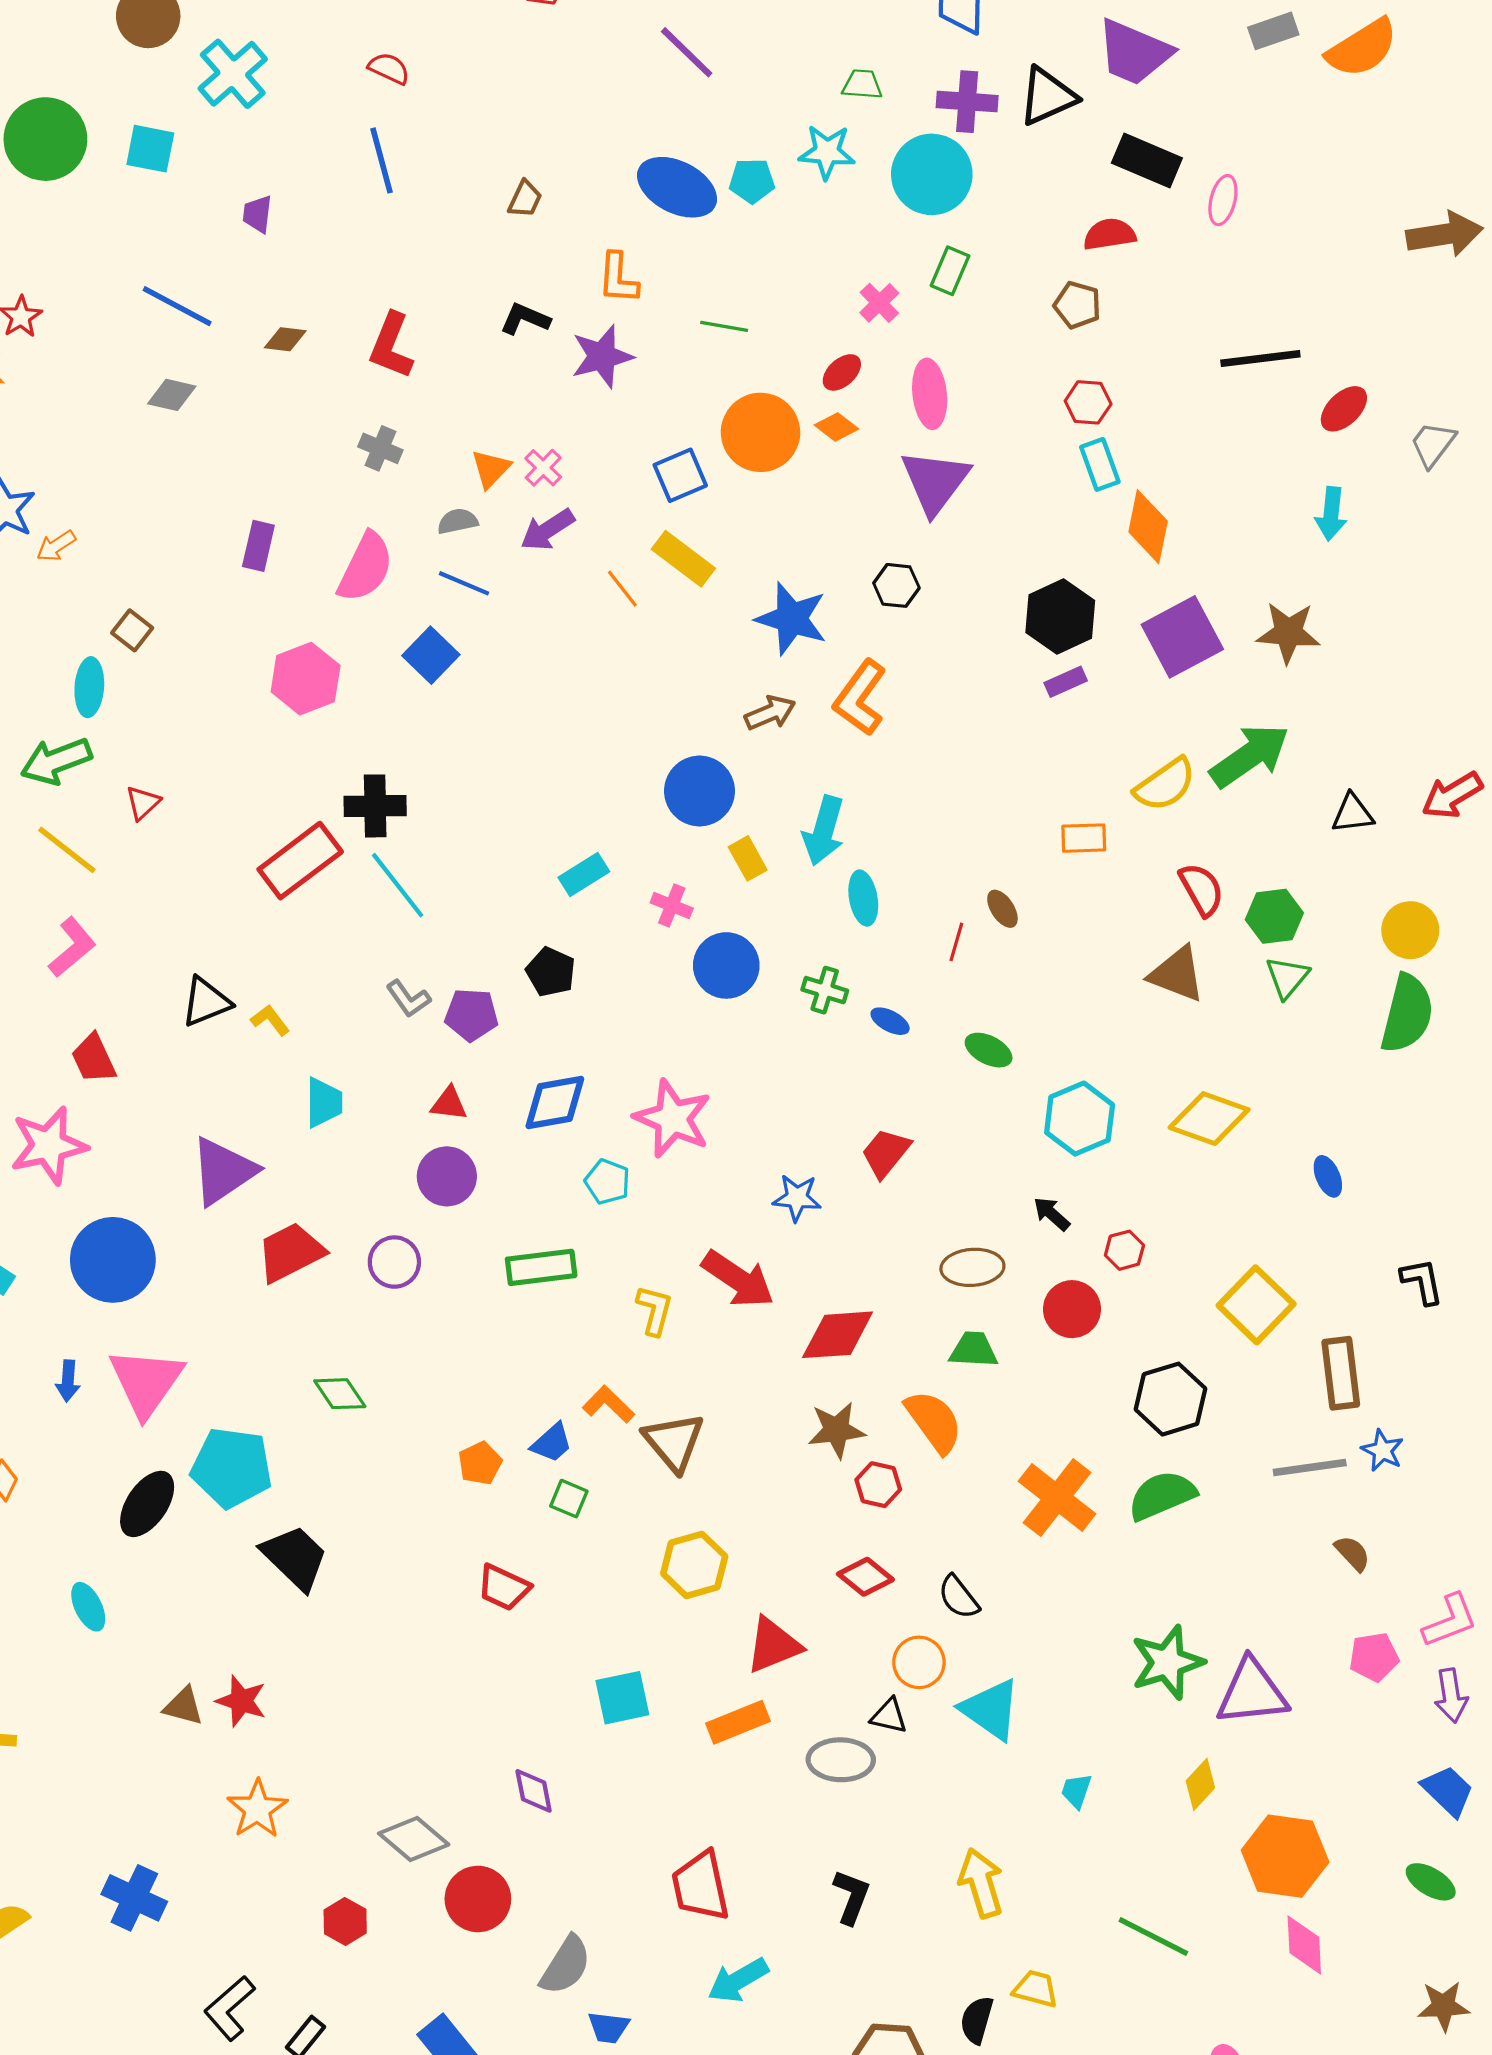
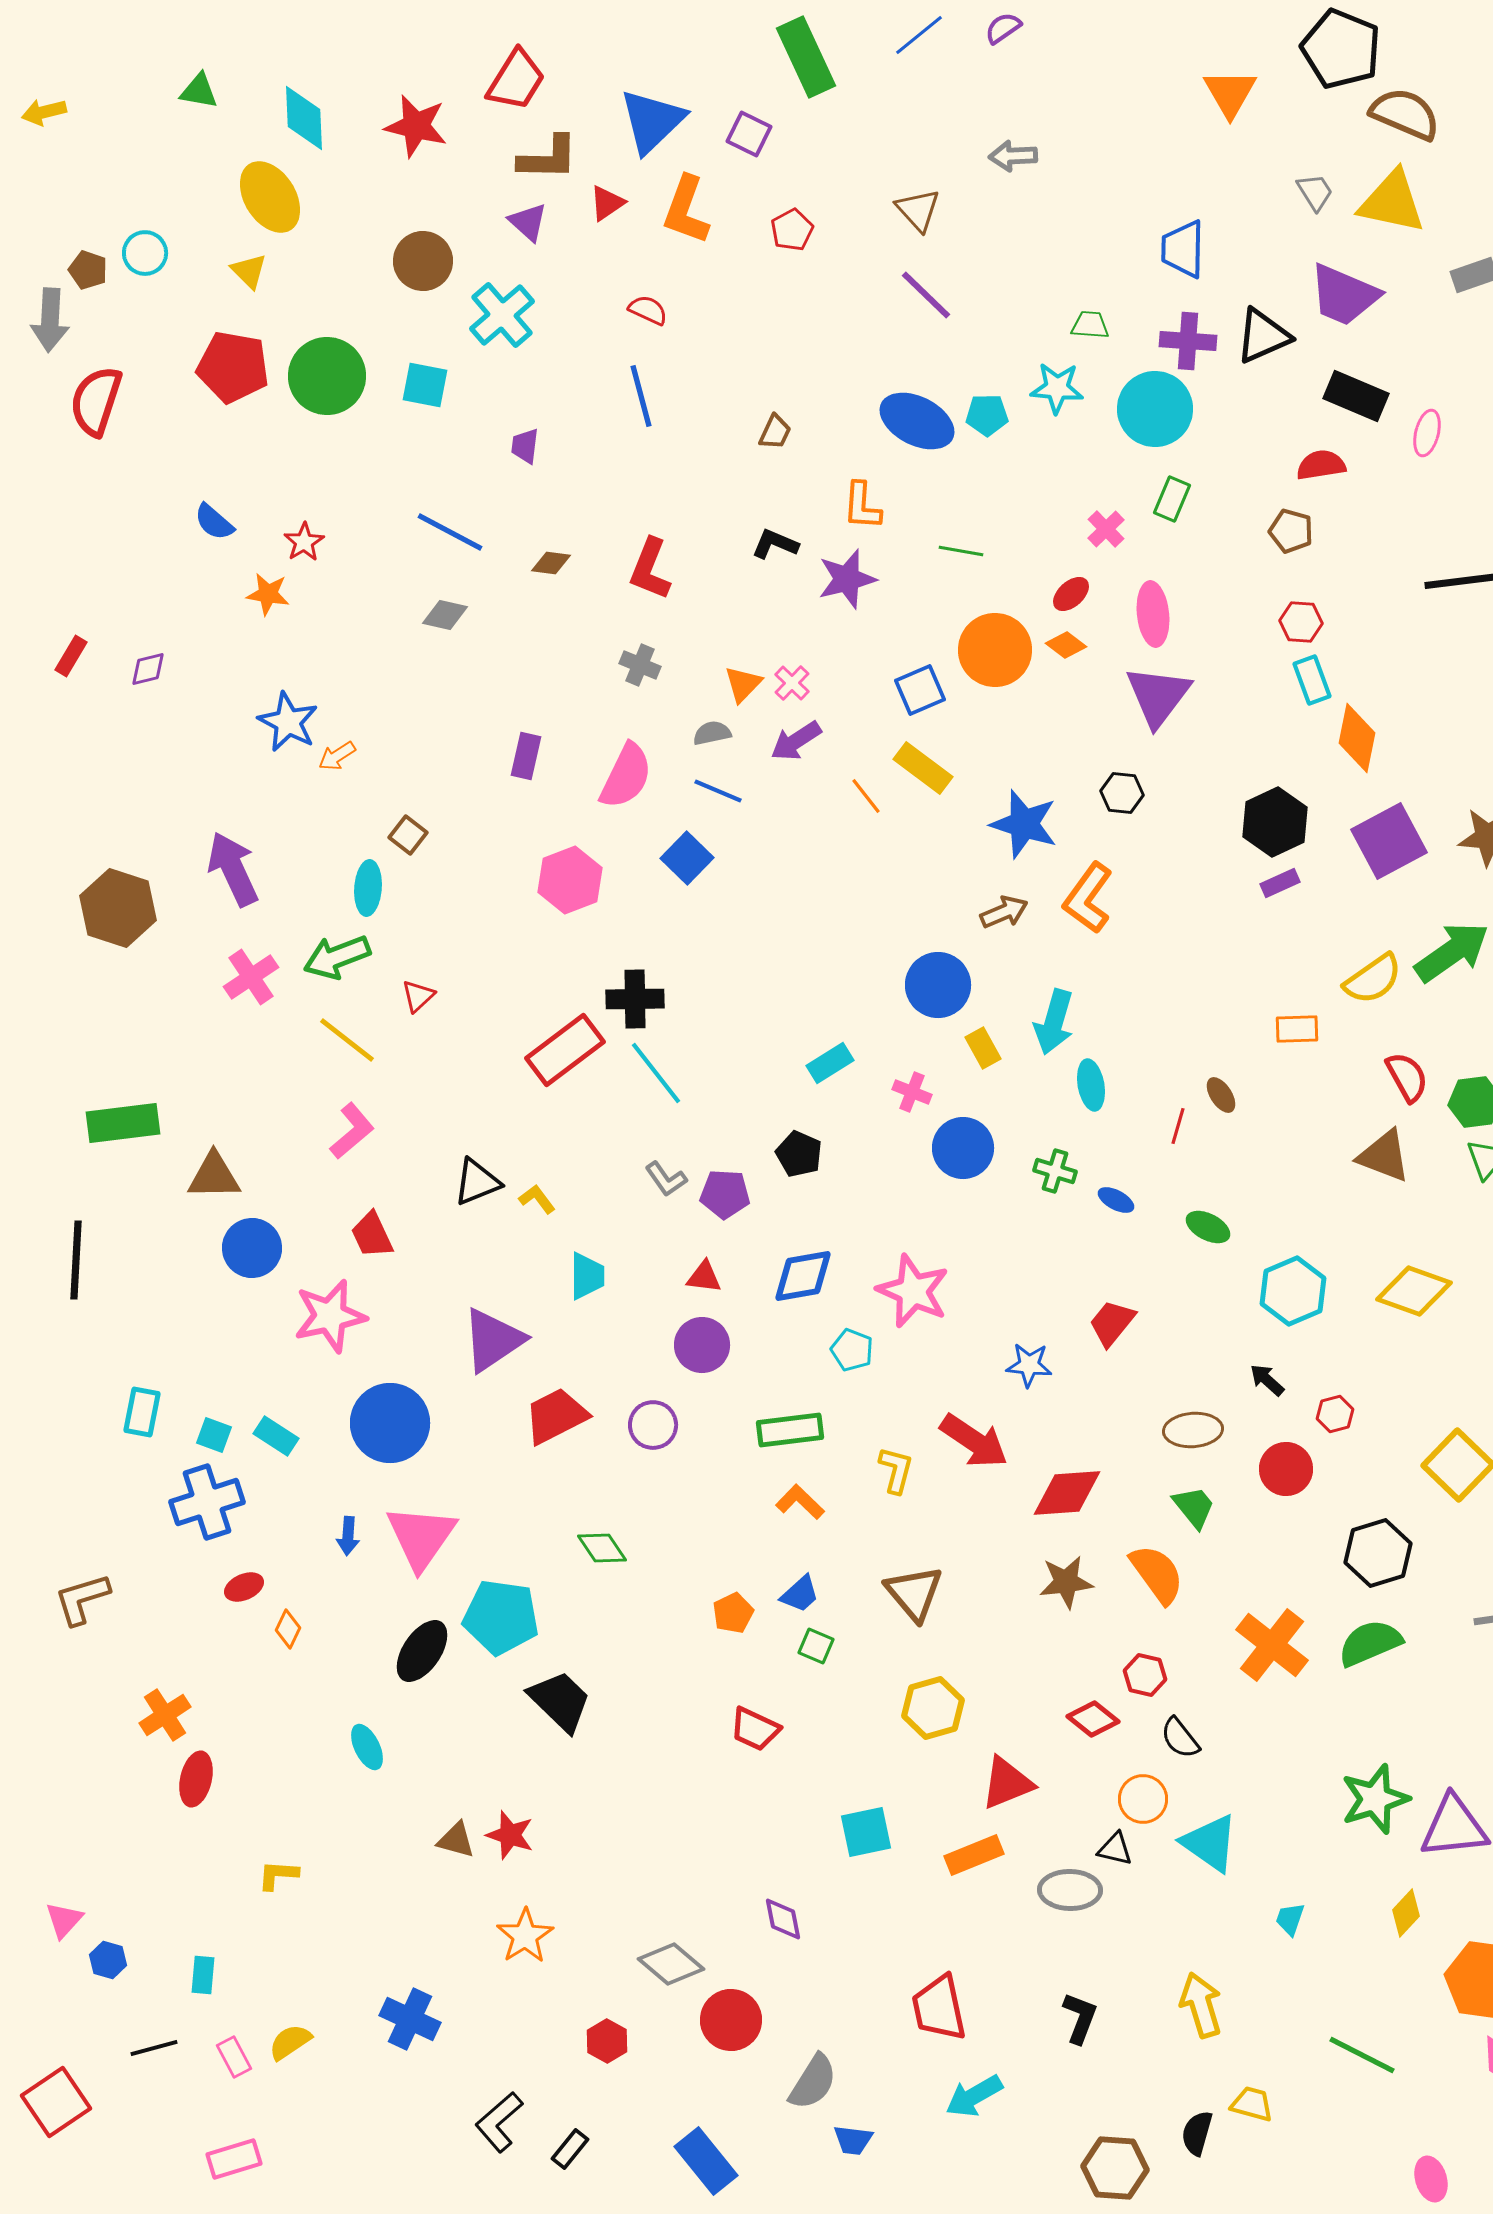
green trapezoid: (974, 1350) -> (1194, 1507), turned 48
orange L-shape: (608, 1404) -> (800, 1502), moved
red hexagon: (878, 1485) -> (1145, 1675), moved

